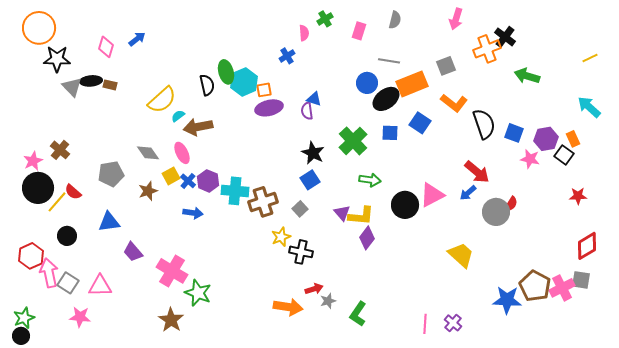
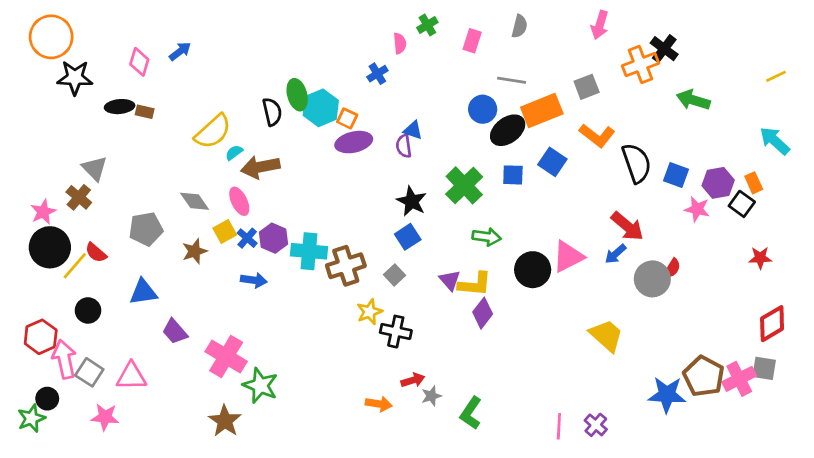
gray triangle: (72, 87) -> (95, 168), moved
orange square: (264, 90) -> (347, 118), turned 35
orange arrow: (288, 307) -> (379, 404), size x0.7
black circle: (21, 336) -> (47, 399), moved

